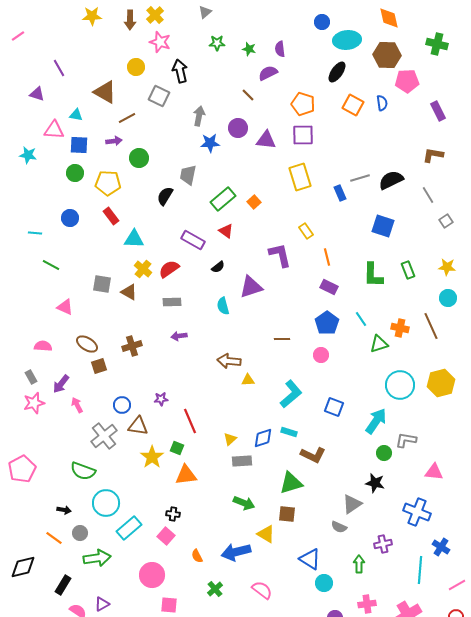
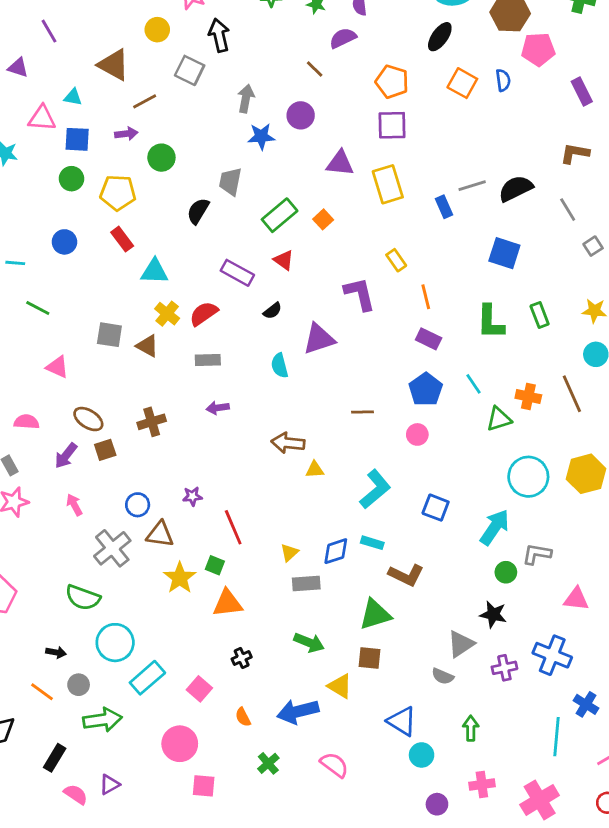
purple triangle: (266, 140) -> (340, 163), moved
purple arrow: (61, 384) -> (66, 456), moved
black cross: (173, 514) -> (242, 658), moved, turned -32
purple cross: (383, 544) -> (504, 668), moved

